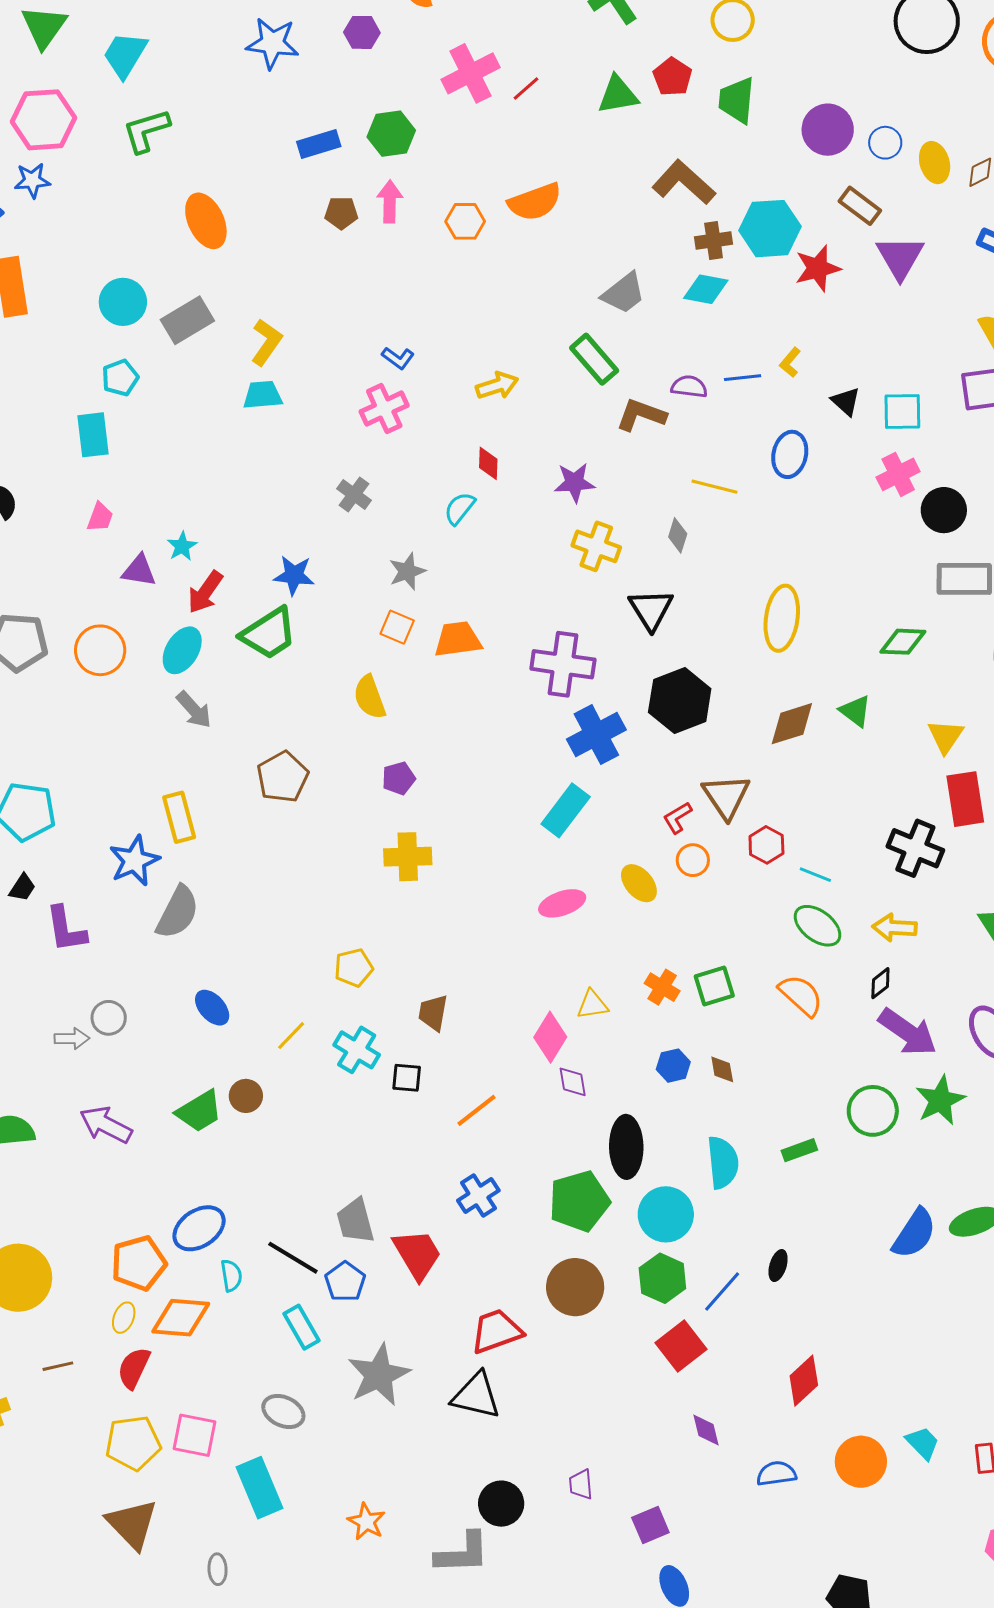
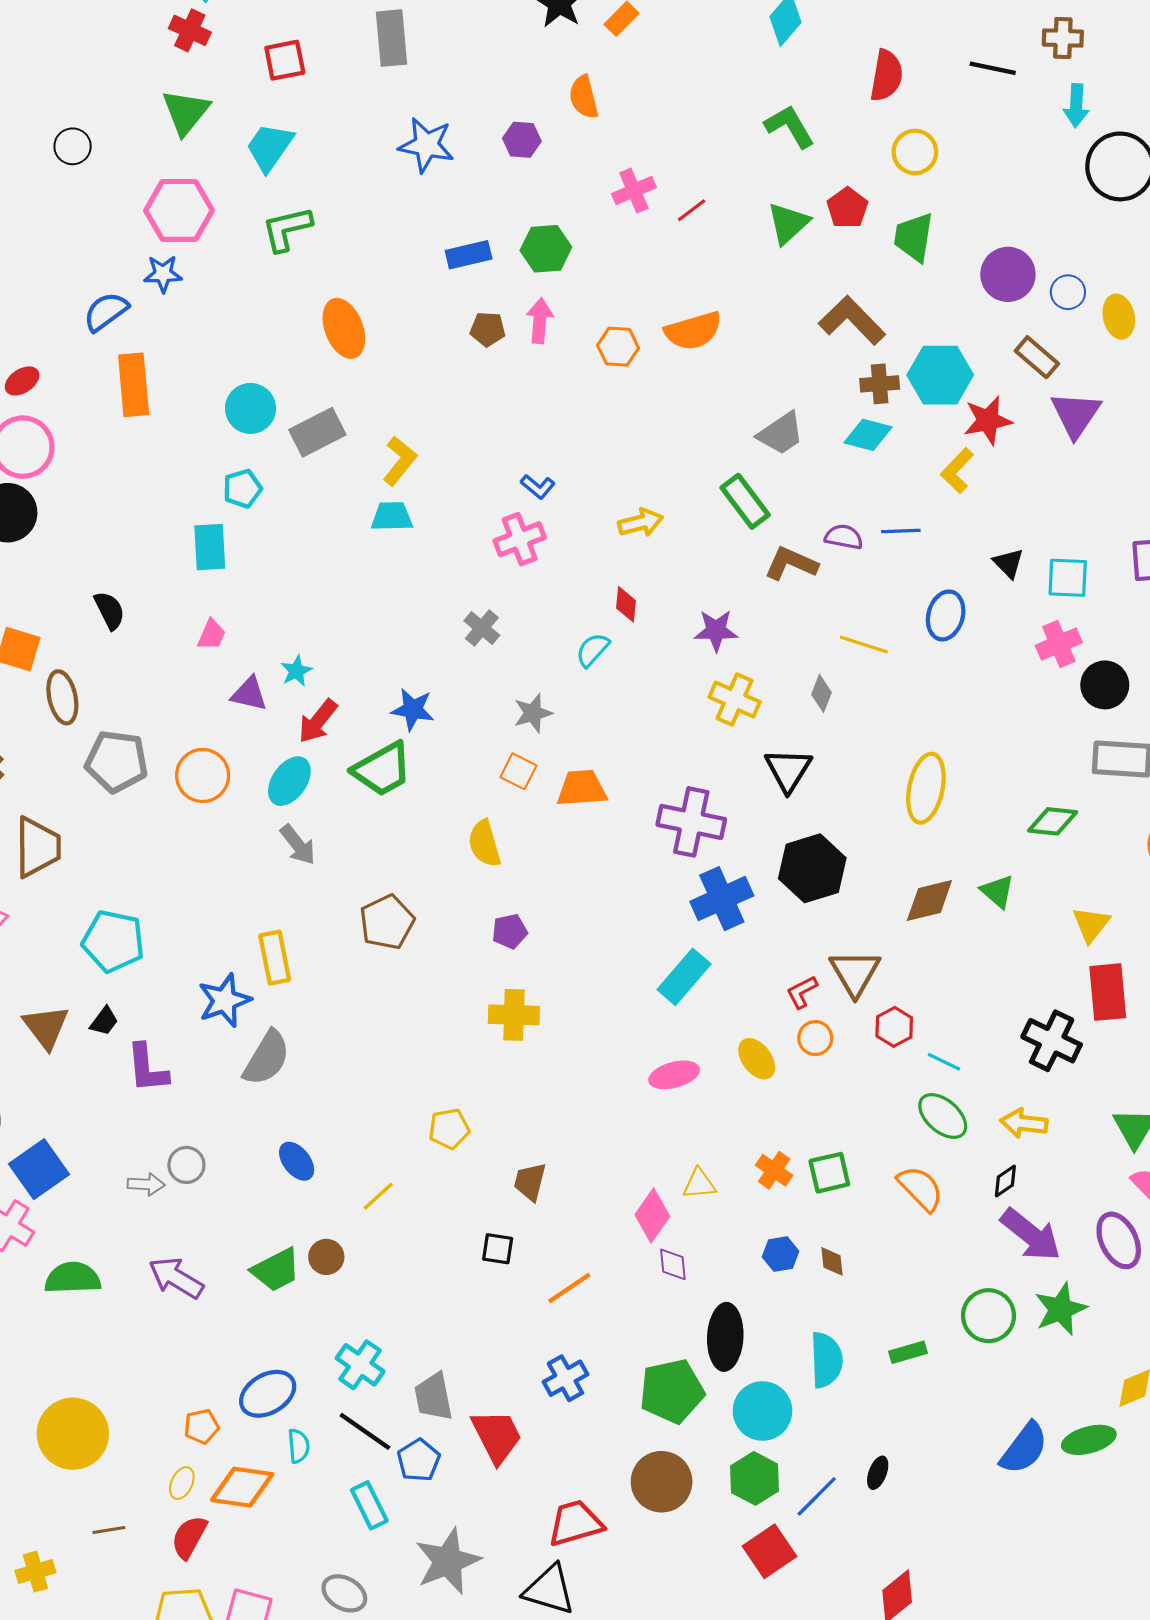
pink cross: (471, 73) -> (634, 191), size x0.7
green triangle: (618, 95) -> (788, 223), turned -36
yellow L-shape: (790, 362) -> (957, 471), moved, size x1.4
cyan cross: (357, 1050) -> (360, 1365), moved
orange pentagon: (139, 1263) -> (201, 1426), size x0.6

